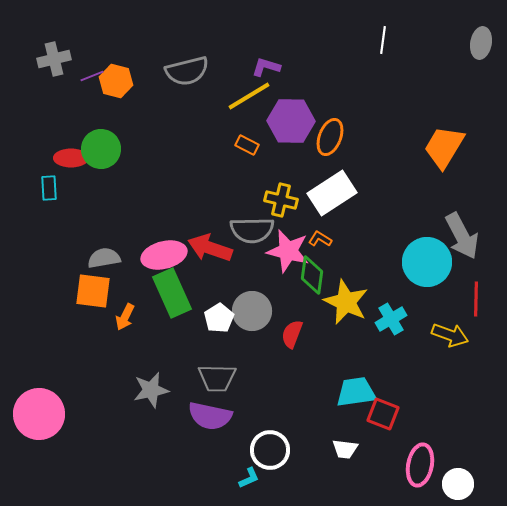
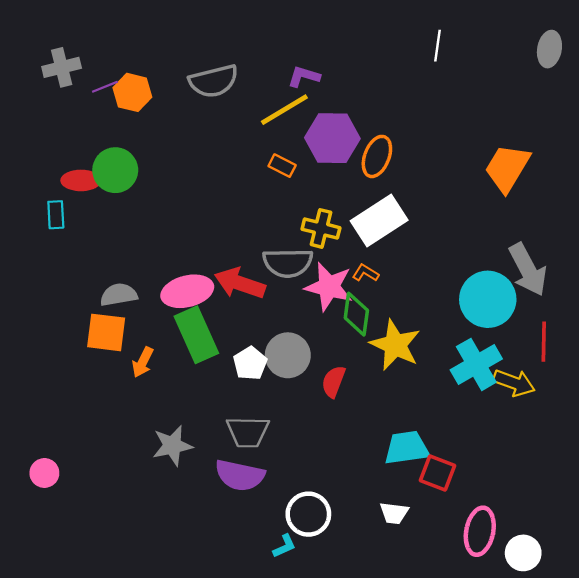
cyan cross: (391, 319) -> (476, 364), moved, size x1.4
pink circle: (39, 414) -> (44, 473), size x0.5

